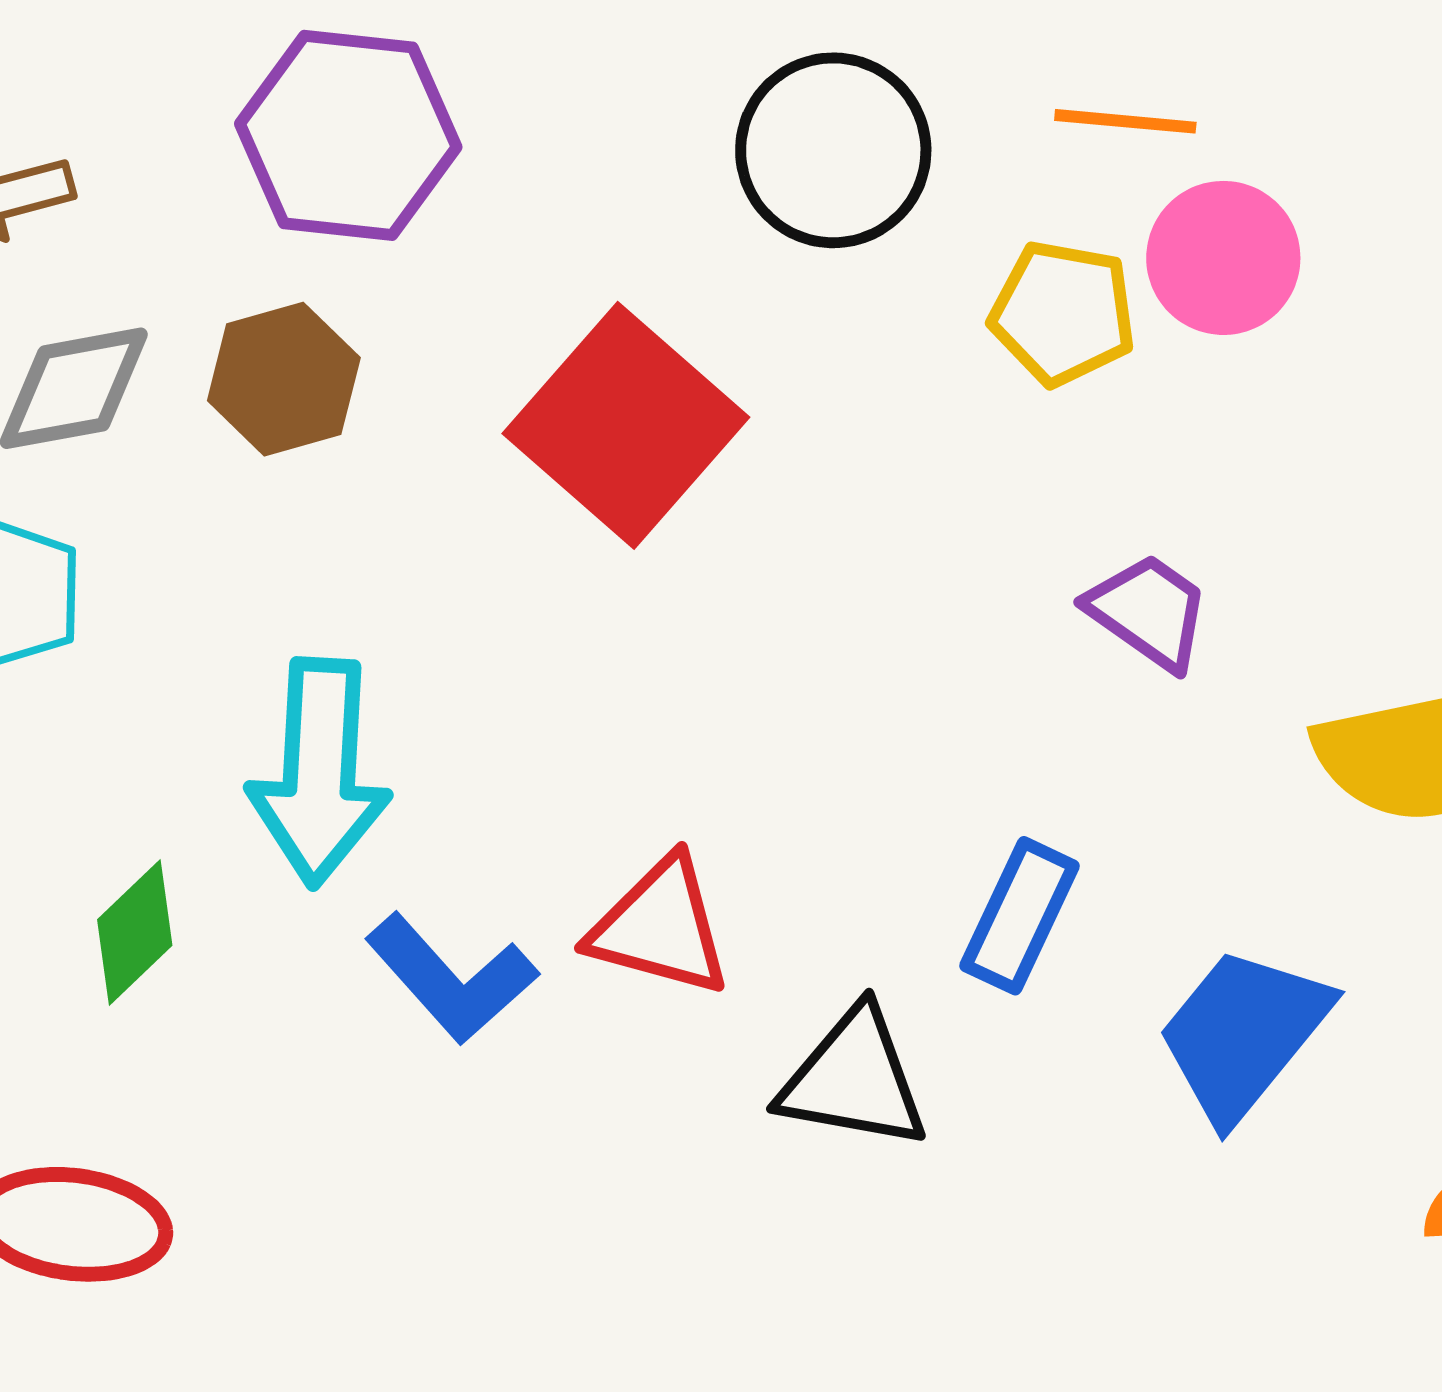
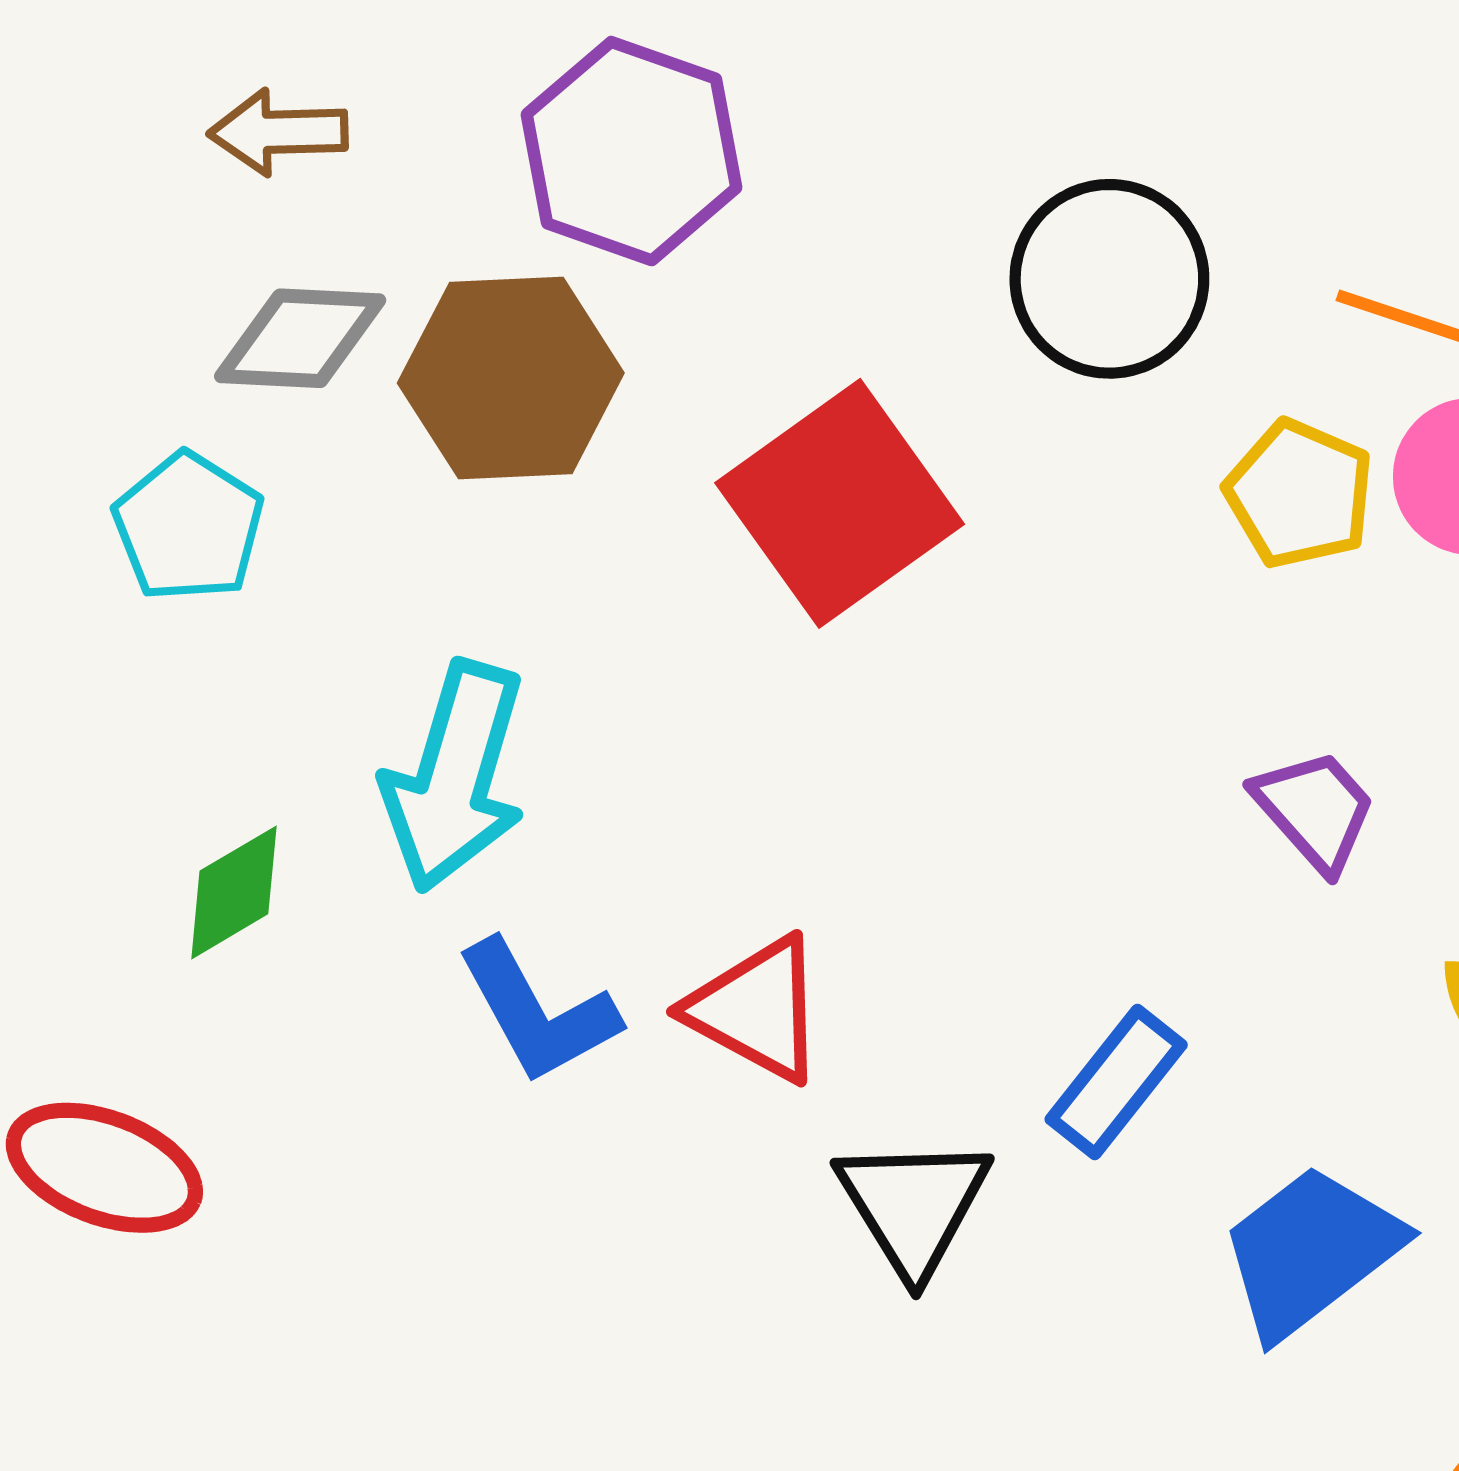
brown hexagon: (284, 379) -> (511, 378), size x1.4
black triangle: (854, 1079) -> (913, 1205), turned 35

